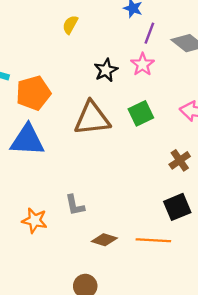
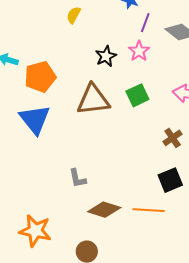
blue triangle: (27, 140) -> (35, 119), turned 48
orange star: (35, 220) -> (35, 231), moved, size x1.4
brown diamond: (104, 240) -> (104, 210), size x1.4

